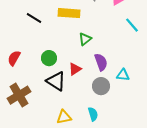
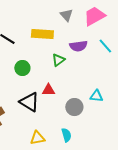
green circle: (49, 58) -> (22, 68), moved
purple semicircle: (101, 62) -> (78, 46), moved, turned 102
red triangle: (75, 69) -> (48, 90), turned 32

